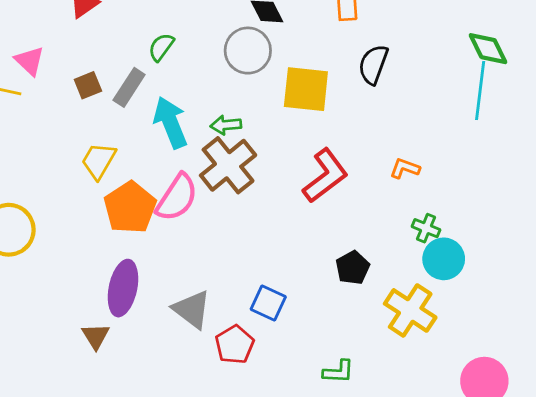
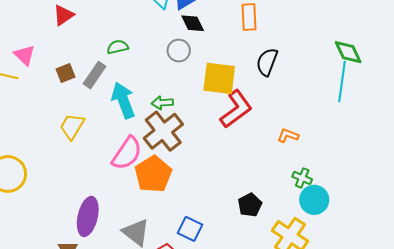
green semicircle: (161, 47) -> (118, 47), turned 40
gray circle: (248, 51) -> (179, 51), size x0.7
red L-shape: (325, 176) -> (236, 109), moved
orange pentagon: (130, 207) -> (153, 174), moved

